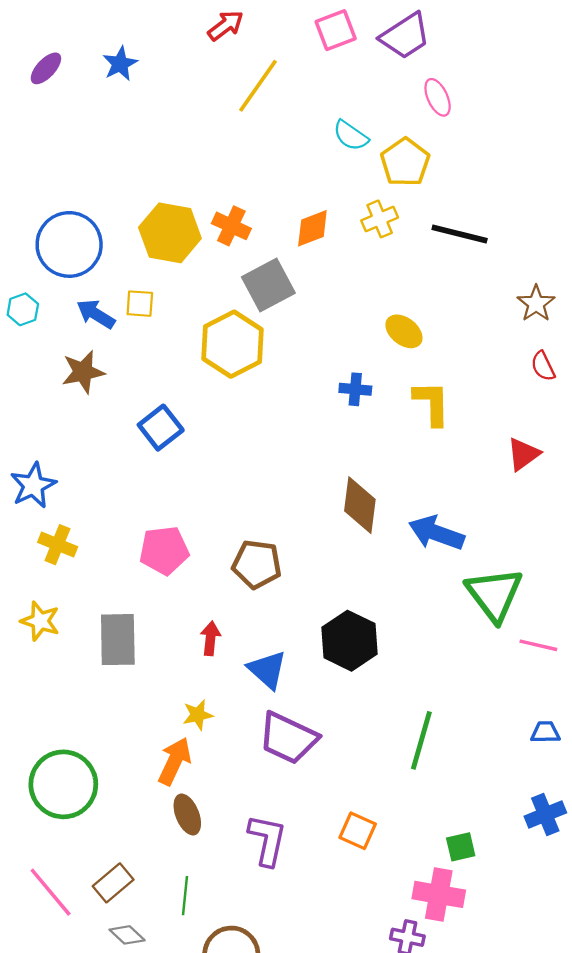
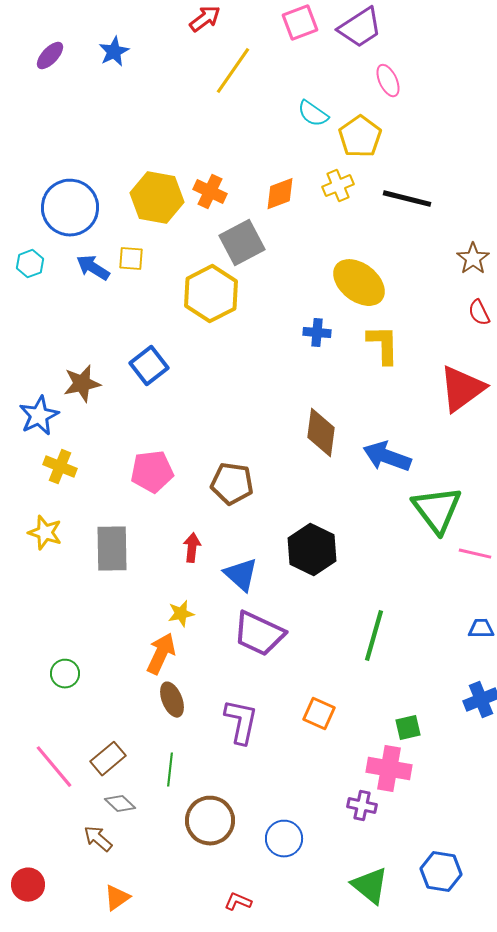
yellow ellipse: (404, 331) -> (359, 283), size x1.6
brown star: (83, 372) -> (82, 384), moved
red triangle: (523, 454) -> (462, 389), size x1.6
green circle: (63, 784) -> (65, 674), size x0.5

